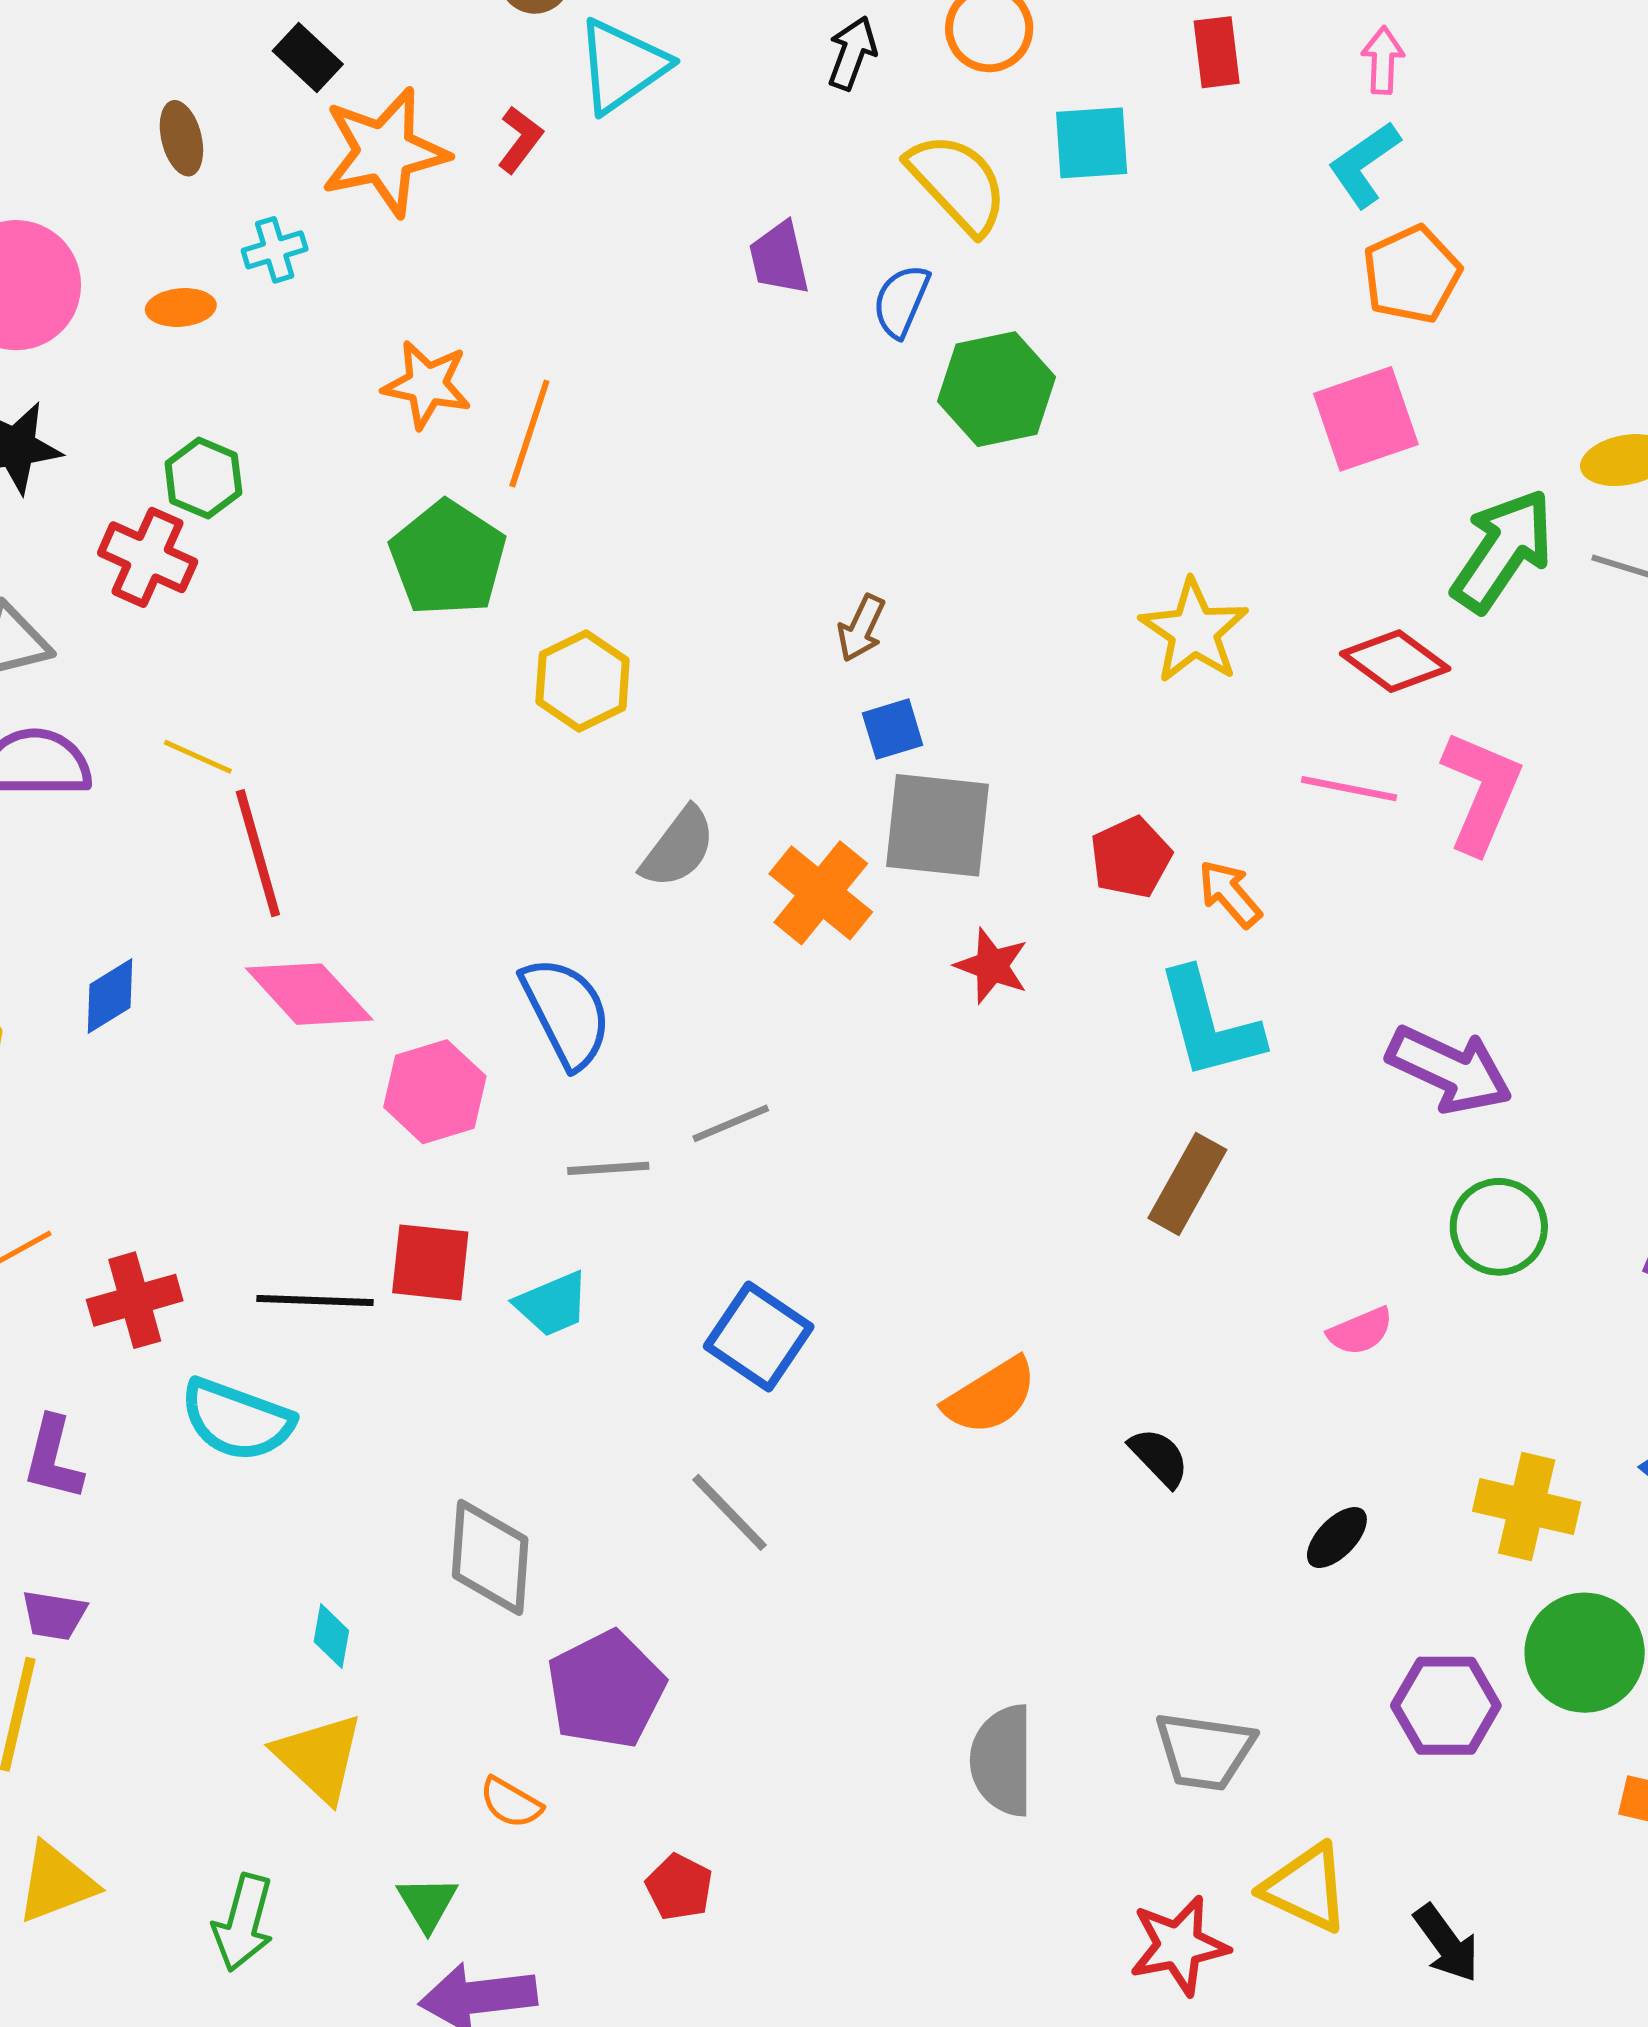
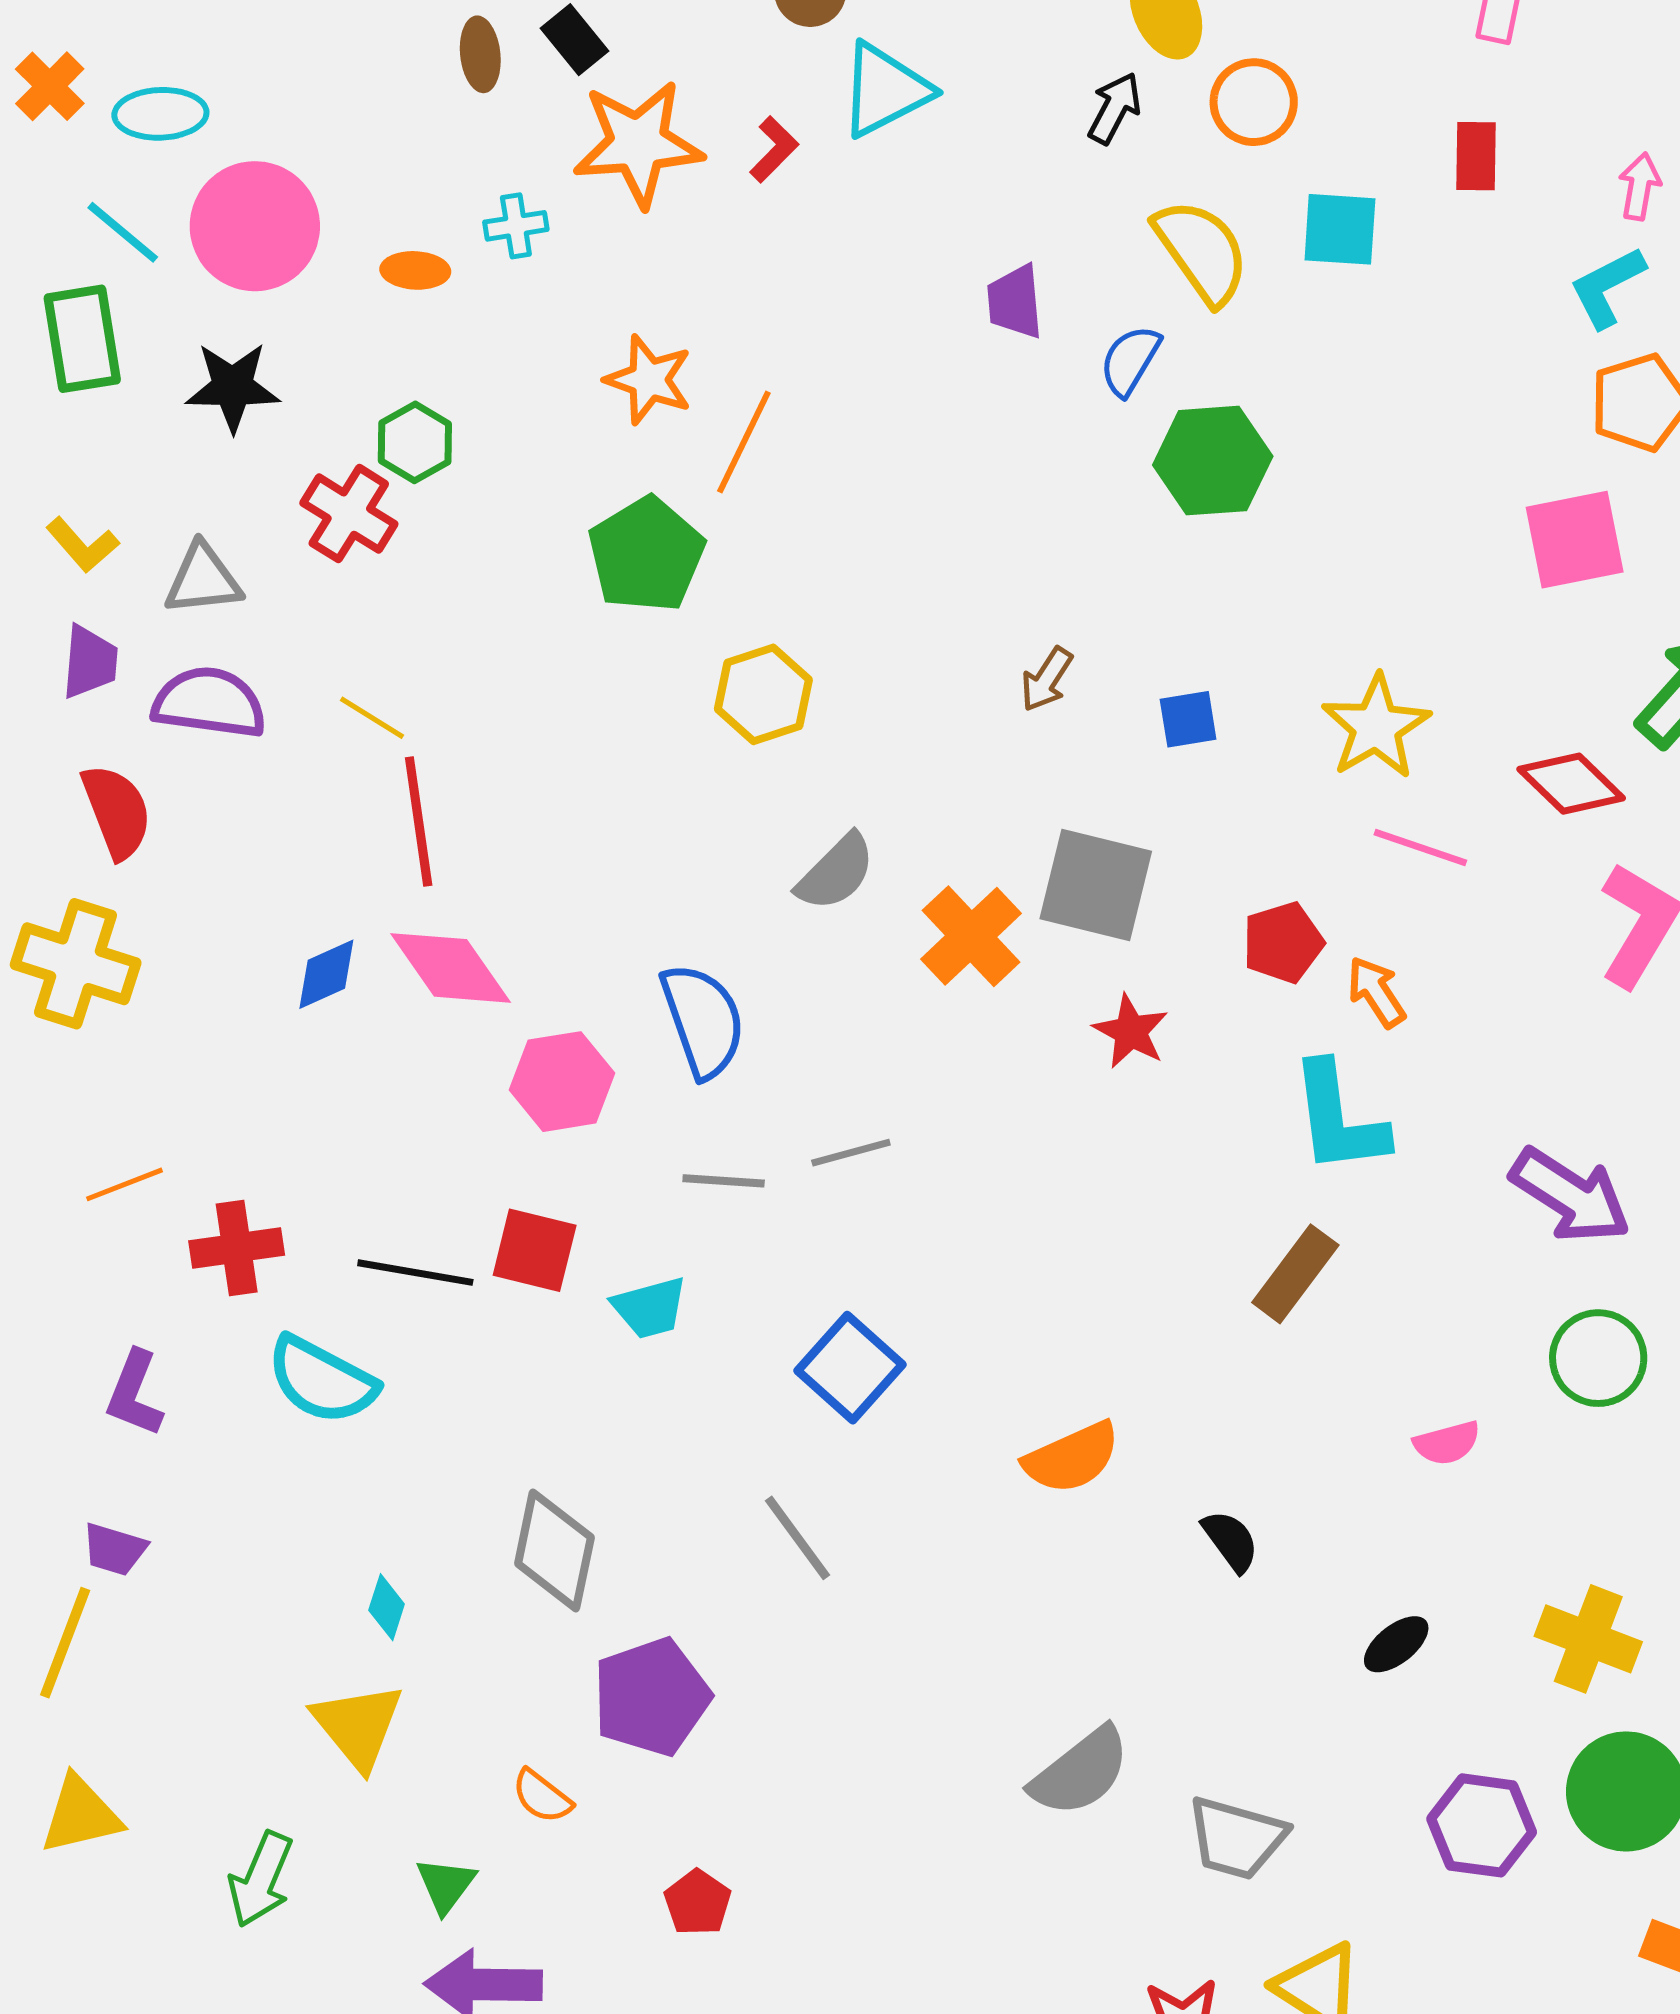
brown ellipse: (181, 138) -> (480, 54), moved
blue square: (893, 729) -> (1188, 719), moved
pink line: (1349, 789) -> (1420, 848), moved
blue diamond: (110, 996) -> (326, 974), moved
gray semicircle: (1002, 1760) -> (1080, 1772), moved, turned -136

